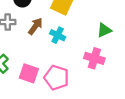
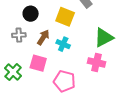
green triangle: (104, 30) -> (104, 38), size x1.5
pink square: (29, 73) -> (38, 63), moved

